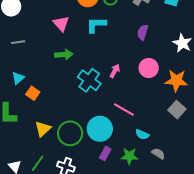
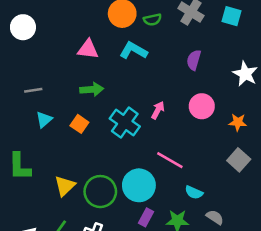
pink triangle: (61, 24) -> (88, 49), turned -42
cyan L-shape: (96, 25) -> (133, 51), turned 30
gray line: (18, 42) -> (33, 90), moved
cyan triangle: (18, 78) -> (44, 120), moved
orange star: (176, 81) -> (238, 122), size x0.6
orange square: (33, 93) -> (79, 124), moved

